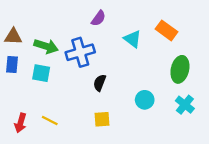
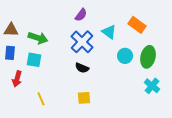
blue cross: (80, 52) -> (82, 42), moved, turned -30
black semicircle: (100, 83) -> (82, 68), turned -88
cyan circle: (145, 100) -> (125, 56), moved
yellow line: (50, 121) -> (41, 99), turned 40
red arrow: (21, 123) -> (17, 79), moved

